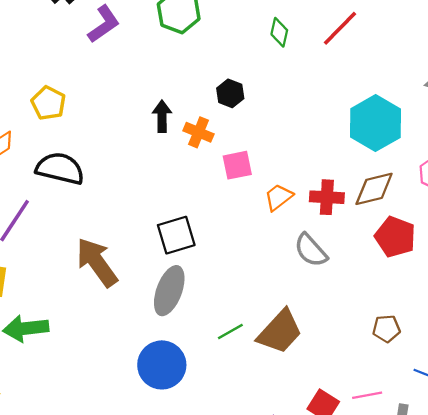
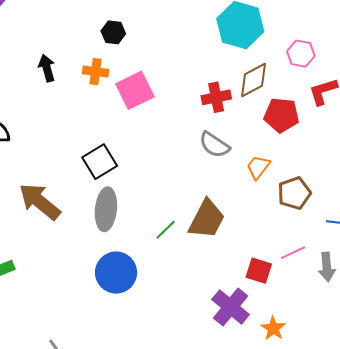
black arrow: (162, 116) -> (47, 68), moved
pink square: (237, 165) -> (135, 90), size x1.4
orange trapezoid: (279, 197) -> (258, 167), moved
brown pentagon: (386, 329) -> (294, 193), size x1.4

